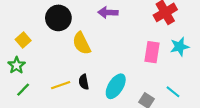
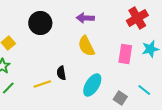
yellow semicircle: (82, 43) -> (86, 46), moved
black semicircle: (84, 82) -> (61, 73), moved

